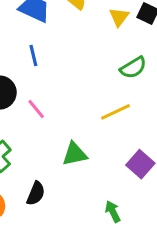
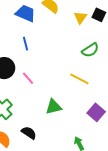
yellow line: (116, 112) -> (79, 79), turned 54
black semicircle: (36, 193) -> (29, 133), turned -77

